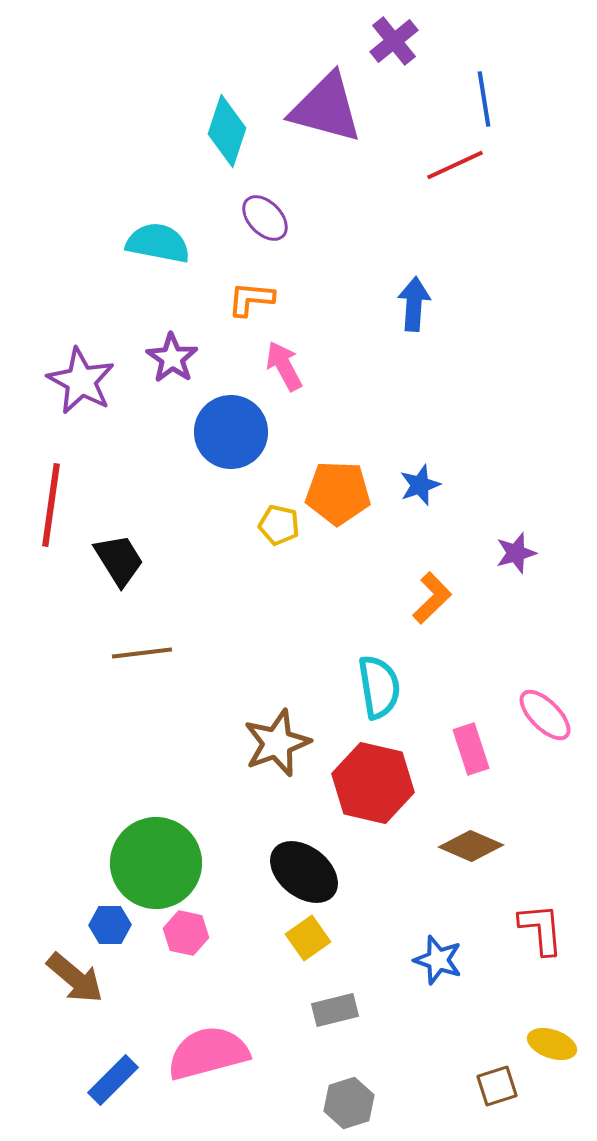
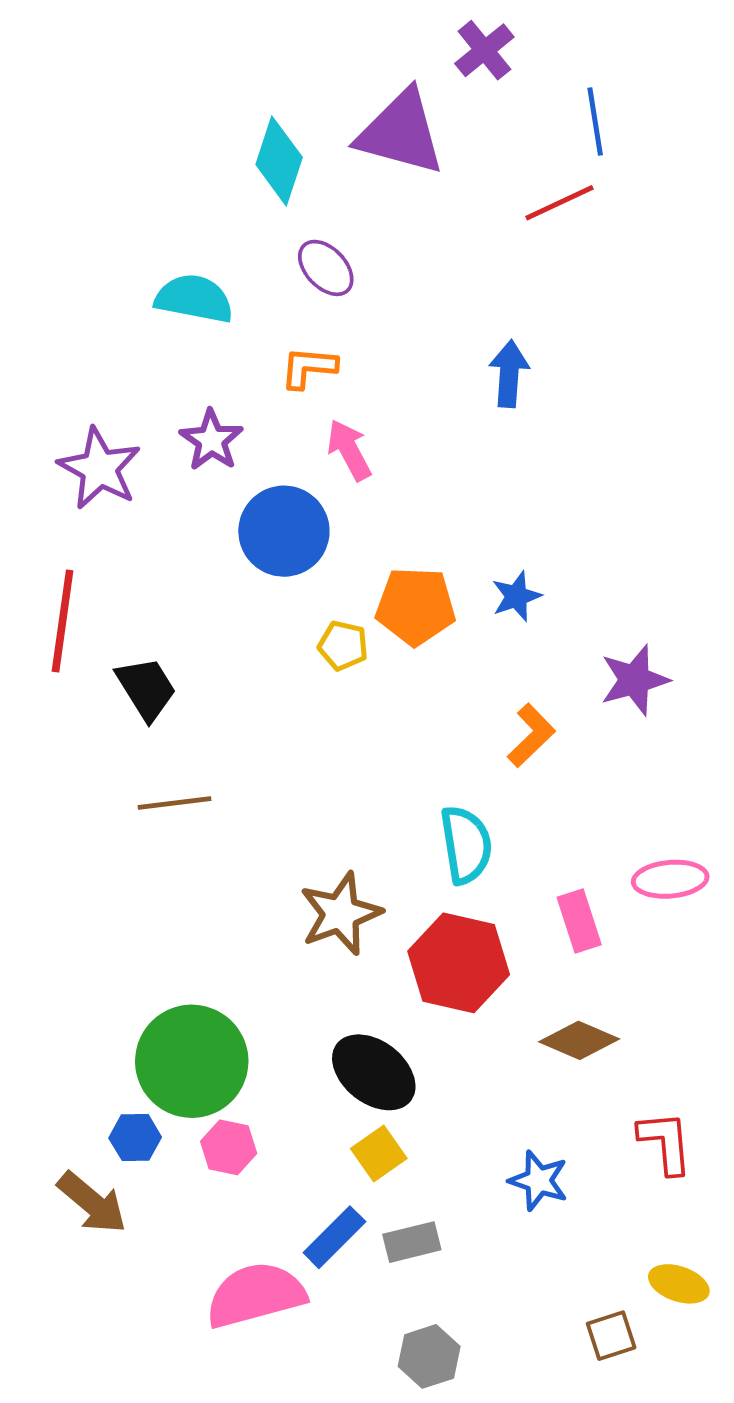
purple star: (516, 553) -> (635, 680), size x1.4
pink ellipse: (545, 715) -> (670, 879), turned -50
blue rectangle: (113, 1080) -> (334, 1237), moved

